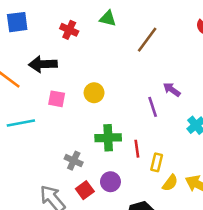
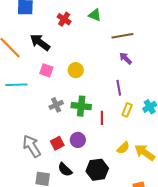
brown line: (147, 40) -> (122, 36), turned 35
black arrow: (43, 64) -> (40, 42), turned 30
purple arrow: (172, 90) -> (126, 58), moved
gray cross: (74, 161) -> (56, 105), moved, turned 32
yellow rectangle: (157, 162) -> (127, 110), moved

